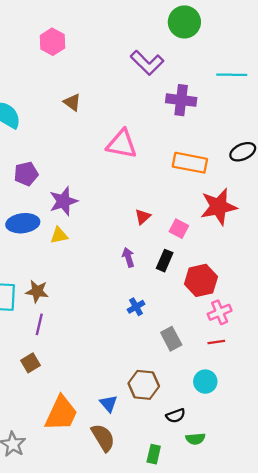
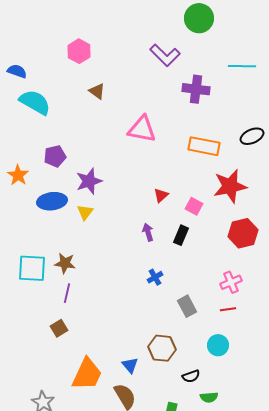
pink hexagon: (52, 42) -> (79, 51), moved
yellow triangle: (59, 235) -> (85, 212), turned -42
red hexagon: (201, 280) -> (243, 233), moved

